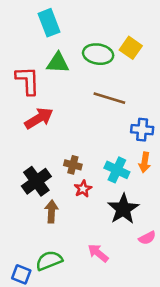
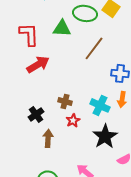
green triangle: (58, 63) -> (62, 28), moved
brown line: (109, 98) -> (94, 48), turned -70
black cross: (36, 181) -> (36, 114), size x0.7

